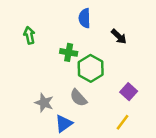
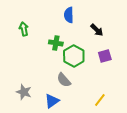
purple square: (129, 92) -> (105, 56), moved, turned 32
gray star: (44, 103) -> (24, 92), moved

